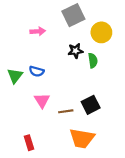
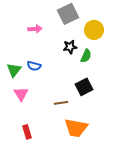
green semicircle: (93, 61) -> (86, 56), turned 32
pink triangle: (42, 101) -> (21, 94), moved
black square: (91, 105) -> (84, 87), moved

